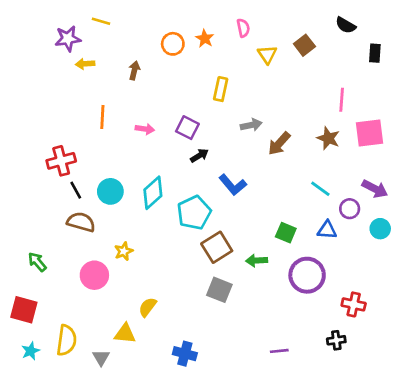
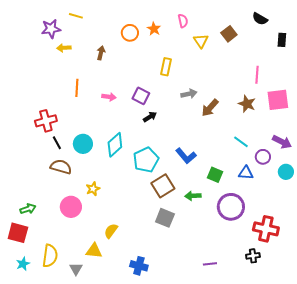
blue L-shape: (233, 185) -> (186, 156), moved
green arrow: (37, 262) -> (28, 209), moved, turned 112
red cross: (354, 304) -> (266, 229), size x1.4

